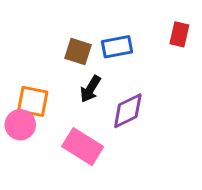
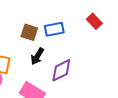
red rectangle: (179, 34) -> (94, 21), turned -56

